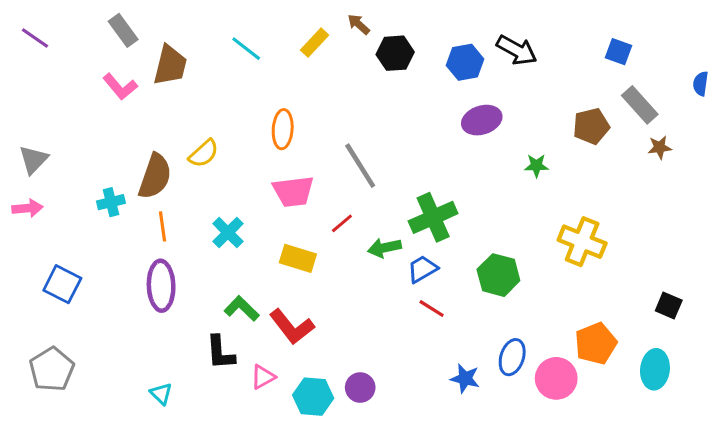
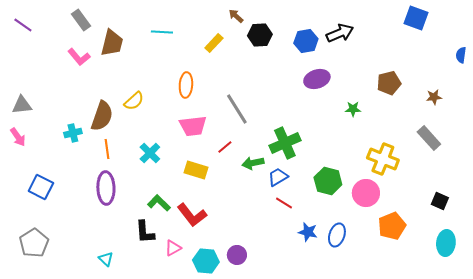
yellow rectangle: (315, 43) -> (214, 43), moved
cyan line: (246, 49) -> (162, 32), turned -35
black arrow: (517, 50) -> (340, 33), turned -52
blue square: (619, 52) -> (416, 18), moved, size x1.4
gray rectangle: (640, 105) -> (429, 138), moved
gray triangle: (33, 160) -> (22, 105), turned 40
pink arrow: (27, 208) -> (18, 137), turned 60
cyan ellipse: (655, 369) -> (446, 243), moved
blue star: (465, 378) -> (308, 232), moved
pink circle: (556, 378) -> (366, 193), moved

